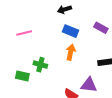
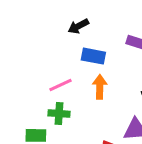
pink line: (24, 33) -> (61, 85), moved

